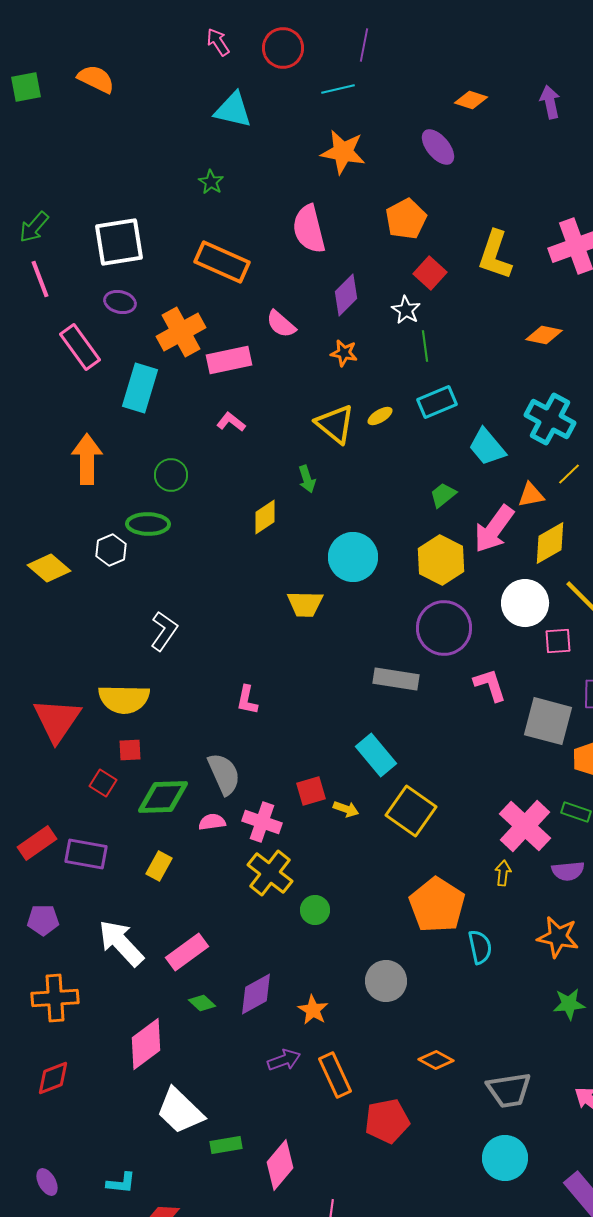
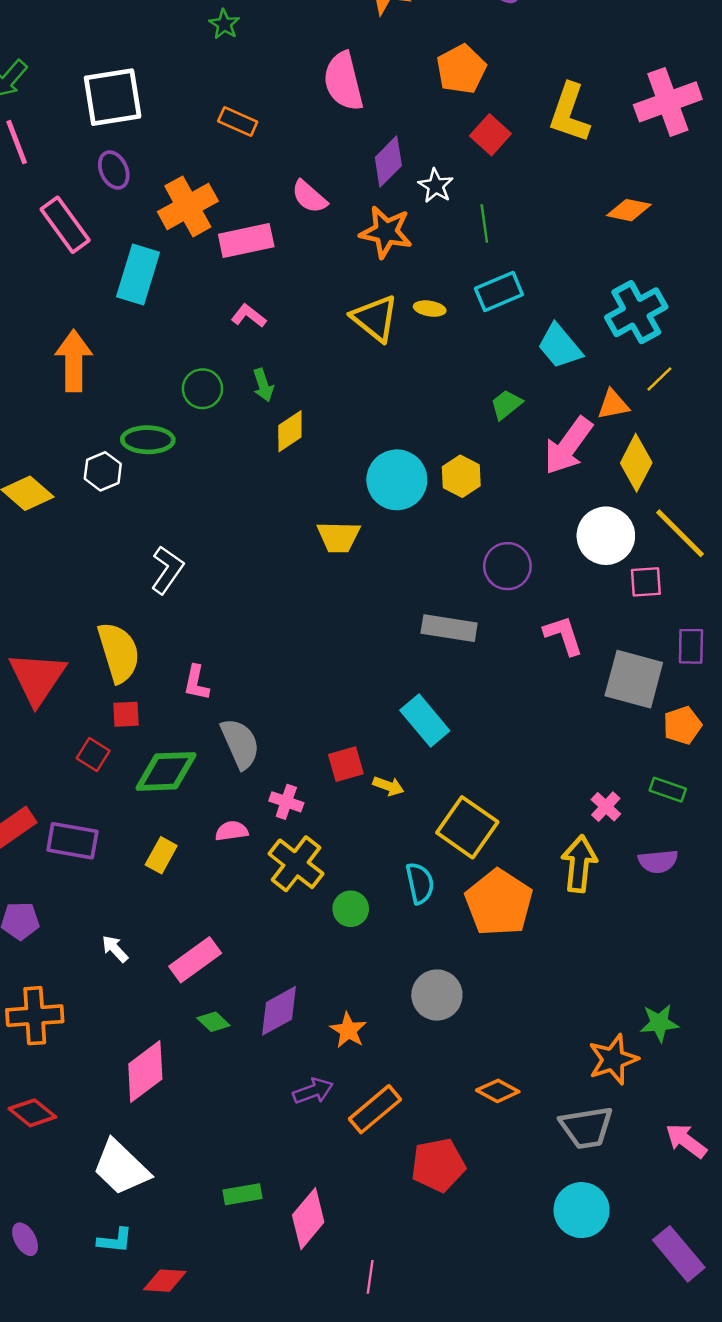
orange rectangle: (222, 262) -> (238, 121), size x0.6
purple ellipse: (120, 302) -> (114, 170), turned 52
white star: (406, 310) -> (436, 186), moved
orange star: (344, 353) -> (386, 232), size x1.6
yellow ellipse: (380, 416) -> (430, 309), turned 40
cyan cross: (550, 419) -> (636, 312), turned 33
green circle: (171, 475) -> (202, 389), moved
green arrow: (307, 479) -> (263, 385), moved
yellow diamond: (550, 543) -> (636, 463), turned -33
yellow hexagon: (441, 560) -> (461, 476), moved, size x0.7
purple circle: (444, 628) -> (507, 566), size x0.7
yellow semicircle: (124, 699) -> (119, 652), turned -108
pink L-shape: (247, 700) -> (196, 683), moved
yellow square: (411, 811) -> (467, 827), moved
pink semicircle: (212, 822) -> (232, 831), moved
pink cross: (262, 822) -> (286, 802), size x0.7
pink cross: (525, 826) -> (606, 807), size x0.5
yellow arrow: (503, 873) -> (579, 864), size x1.8
orange star: (558, 937) -> (613, 1059), moved, turned -30
white arrow: (121, 943) -> (115, 949), size x0.5
cyan semicircle: (480, 947) -> (420, 883), moved
orange rectangle: (335, 1075) -> (375, 1109), turned 75
red diamond: (53, 1078) -> (32, 1113), turned 60
white trapezoid: (180, 1111) -> (121, 1168), moved

